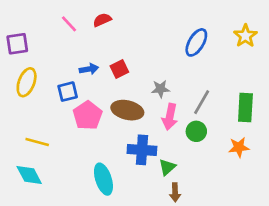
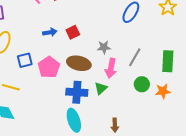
blue square: (68, 92) -> (25, 60), moved
green circle: (196, 131) -> (142, 84), moved
blue cross: (142, 150) -> (77, 92), moved
green triangle: (167, 167) -> (101, 88), moved
cyan ellipse: (103, 179) -> (74, 120), moved

